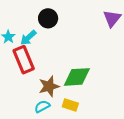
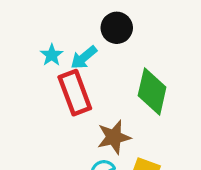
green diamond: (77, 77) -> (152, 91), moved, turned -76

